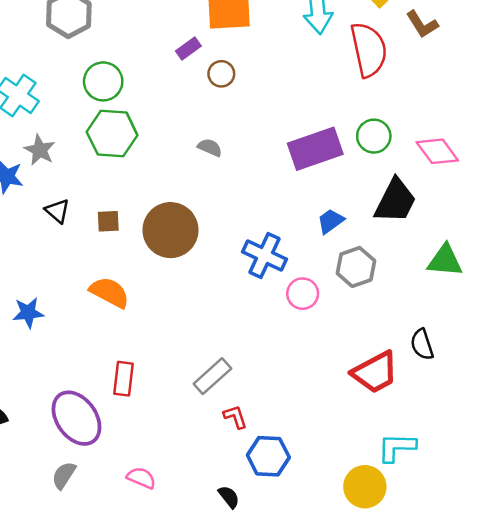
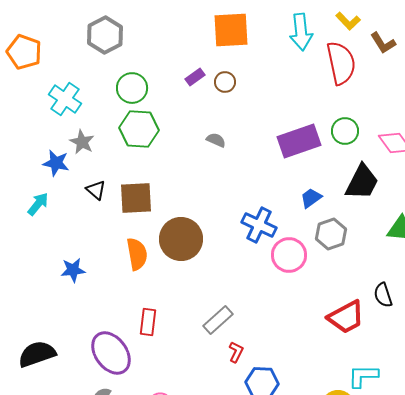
purple rectangle: (188, 48) -> (195, 77), moved
brown square: (108, 221) -> (136, 198), size x1.8
brown circle: (171, 230) -> (181, 239), moved
orange semicircle: (110, 292) -> (137, 254), turned 52
pink circle: (303, 294) -> (289, 255), size x1.4
red L-shape: (235, 417) -> (236, 352), turned 45

